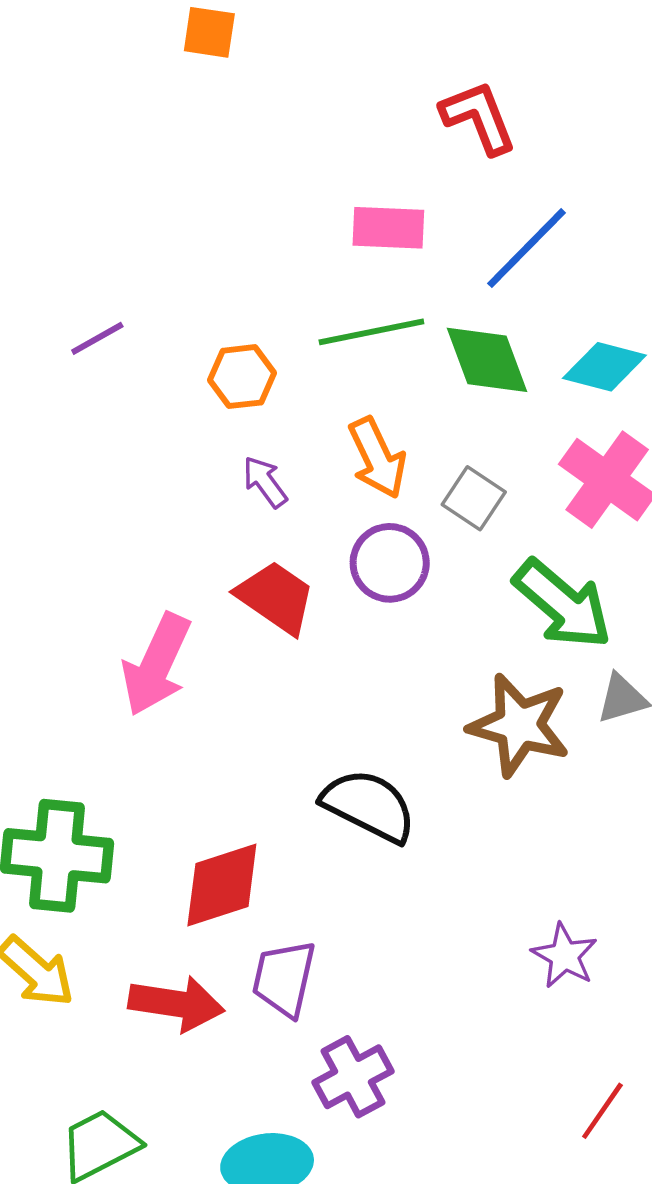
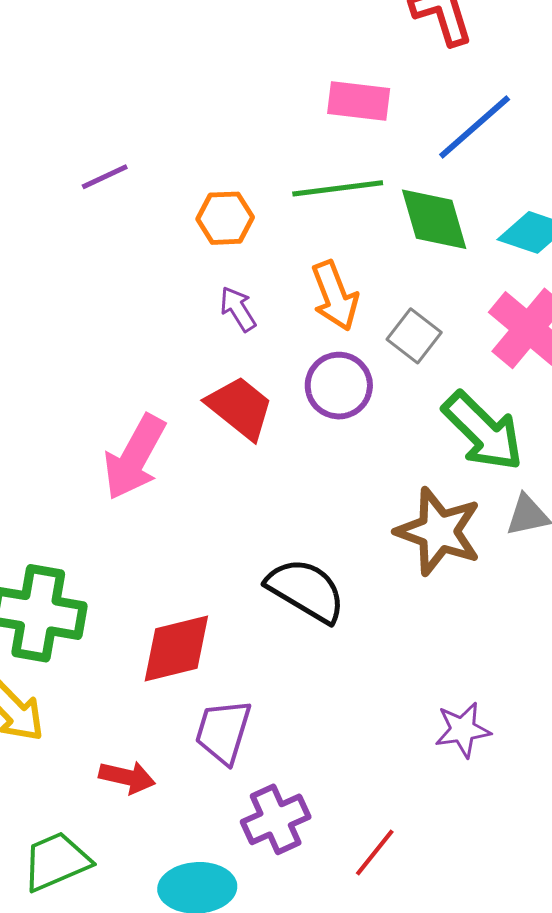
purple star: (564, 956) -> (463, 730), turned 30
red arrow: (176, 1004) -> (127, 777), moved, size x0.7
red line: (602, 1111) -> (375, 853), moved

